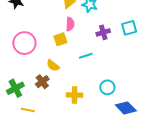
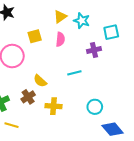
cyan square: (129, 28) -> (111, 32), moved
yellow square: (60, 39) -> (35, 36), moved
yellow cross: (75, 95) -> (54, 106), moved

